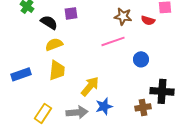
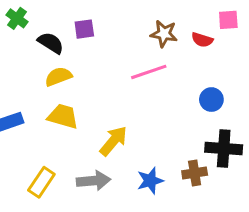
blue circle: (141, 59) -> (211, 100), moved
yellow trapezoid: (57, 70) -> (63, 116), turned -80
blue star: (104, 106) -> (150, 181), moved

